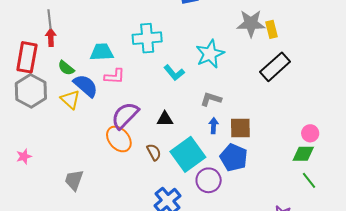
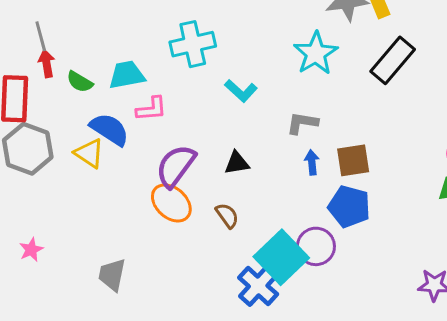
cyan star: (210, 54) -> (316, 53), moved
green semicircle: (66, 68) -> (80, 82), moved
cyan square: (188, 154) -> (281, 257), moved

